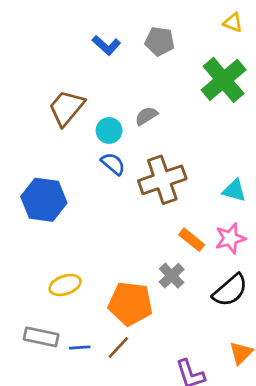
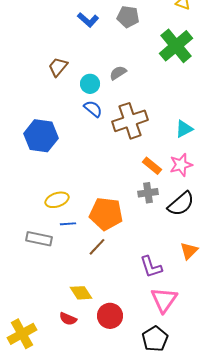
brown trapezoid: (66, 108) -> (58, 67), size x0.7
cyan triangle: (234, 190) -> (184, 129), turned -42
gray cross: (172, 276) -> (148, 193), moved, turned 36
blue line: (80, 348) -> (68, 224), moved

